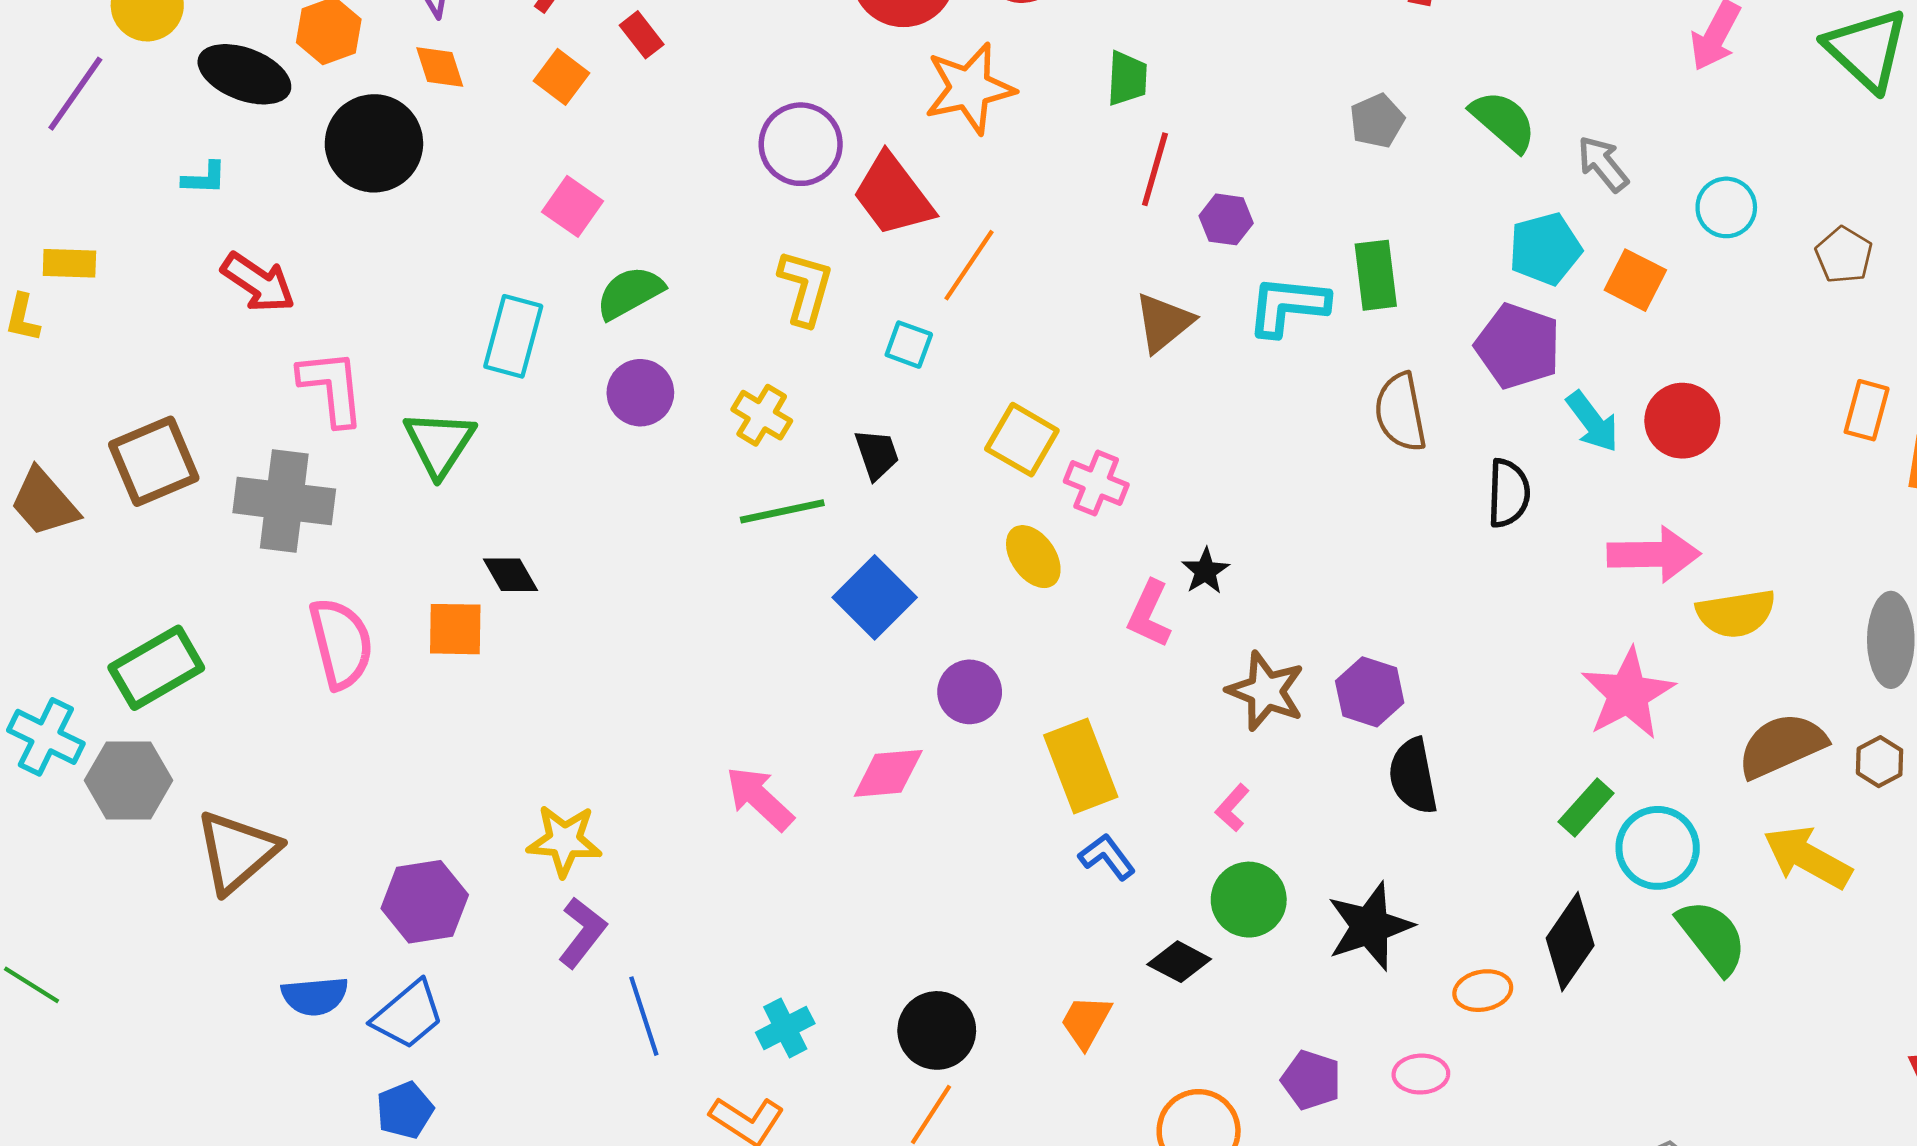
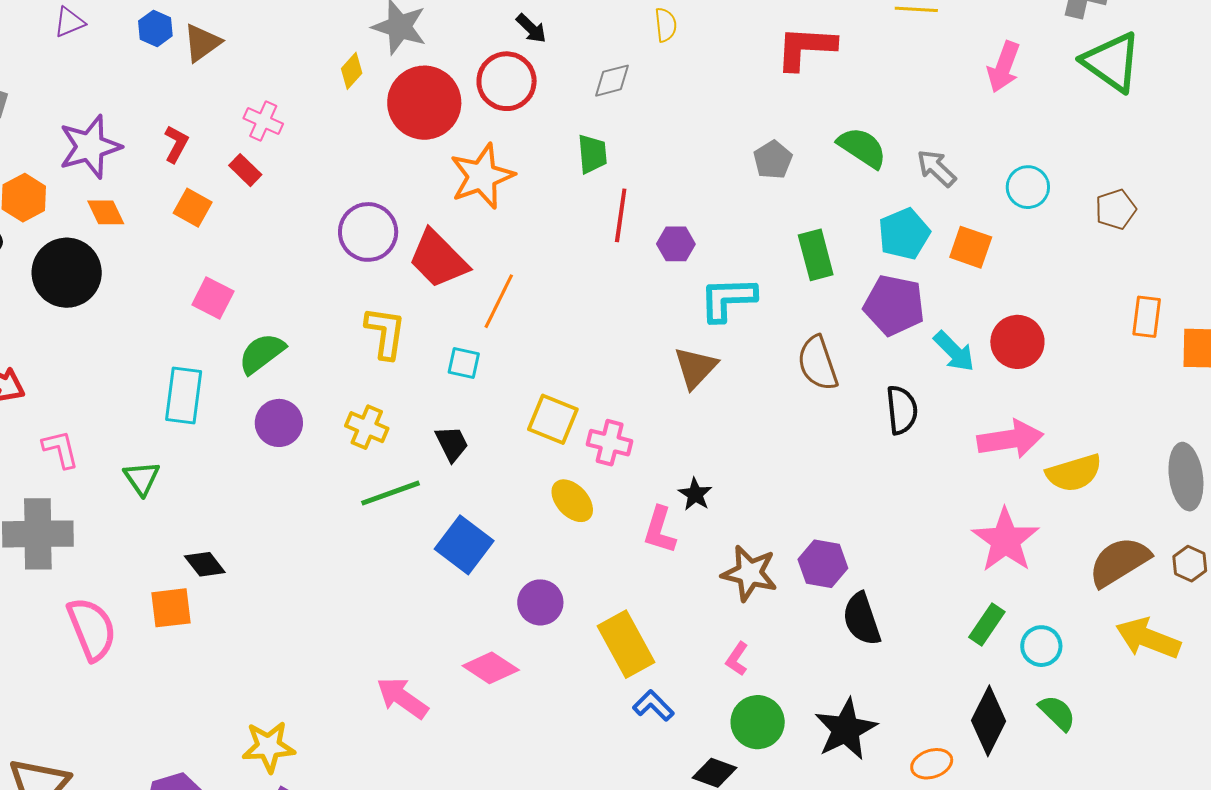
brown pentagon: (1844, 255) -> (1116, 209), turned 30
green rectangle: (1376, 275) -> (816, 255), moved
brown triangle: (1164, 323) -> (695, 368), moved
pink L-shape: (332, 388) -> (60, 449), size x0.7
green triangle: (439, 443) -> (142, 478), size x0.7
pink diamond: (888, 773) -> (491, 668), turned 46
cyan circle: (1658, 848) -> (1041, 646), size x0.7
green semicircle: (1712, 937) -> (1057, 713), moved, size x0.7

